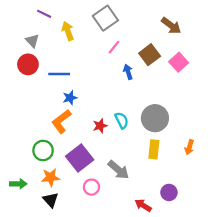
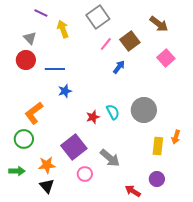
brown square: (150, 55) -> (130, 41), moved
blue arrow: (128, 72) -> (119, 67), turned 56
orange L-shape: (61, 121) -> (34, 113), moved
yellow rectangle: (154, 149) -> (158, 146), moved
green circle: (43, 150) -> (24, 139), moved

